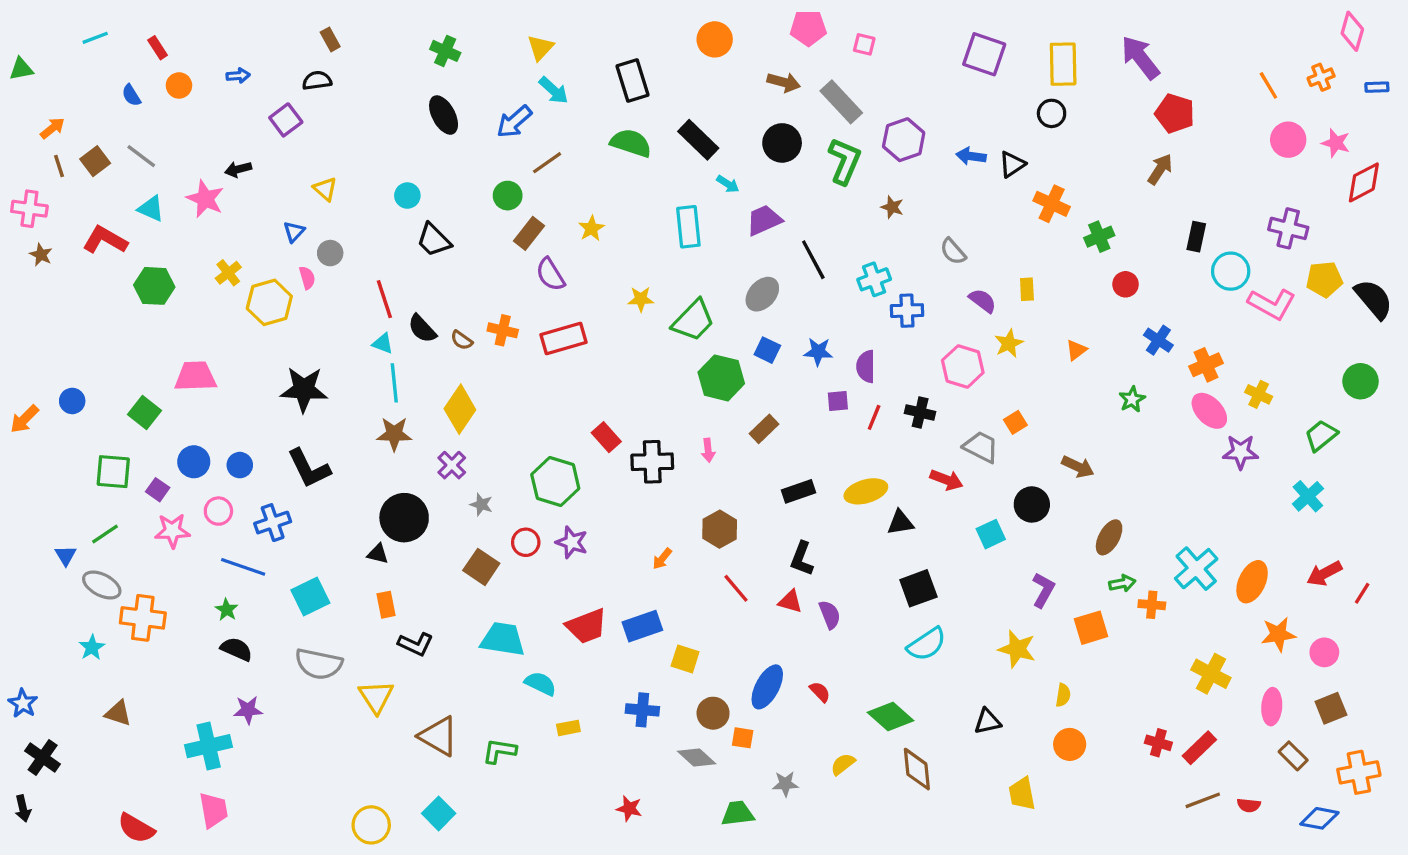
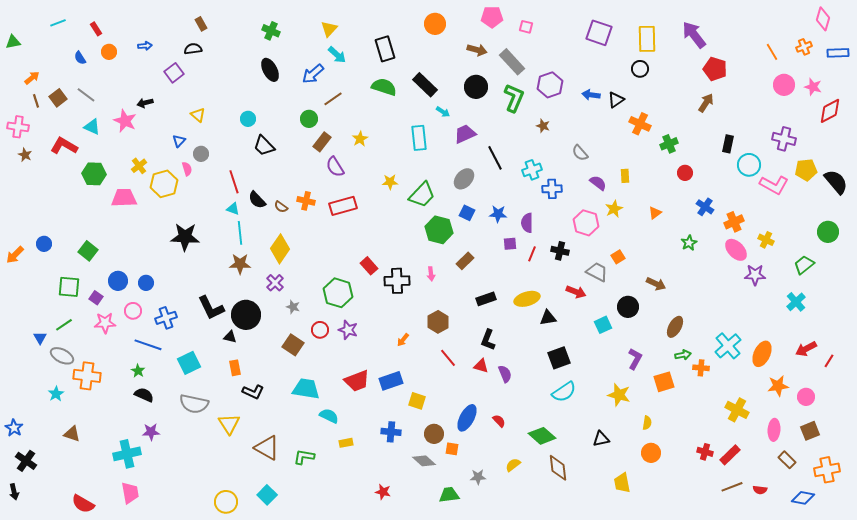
blue rectangle: (1377, 87) -> (838, 53), size x1.5
pink trapezoid: (195, 376) -> (124, 198), moved
black L-shape: (309, 468) -> (211, 308), moved

